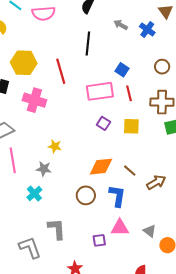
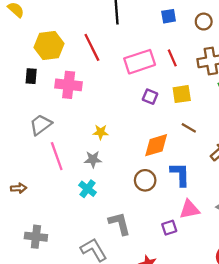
blue square: (122, 70) -> (169, 16), moved, turned -32
brown line: (130, 171) -> (189, 128), moved

